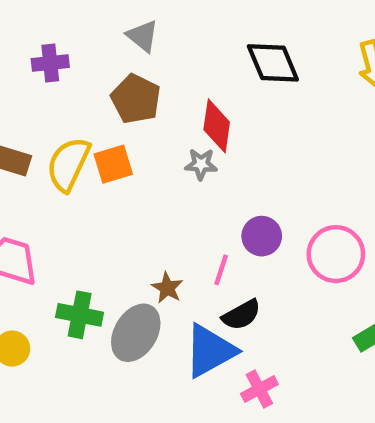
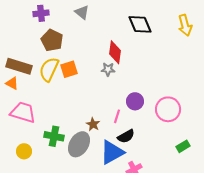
purple cross: (50, 63) -> (41, 13), moved
brown pentagon: (136, 99) -> (52, 40), moved

